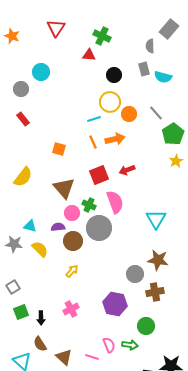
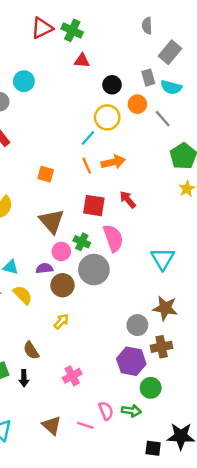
red triangle: (56, 28) -> (42, 28), turned 30
gray rectangle: (169, 29) -> (170, 52), moved
green cross: (102, 36) -> (72, 30), moved
gray semicircle: (150, 46) -> (147, 26), moved
gray line: (156, 113) -> (163, 119), moved
orange circle: (129, 114) -> (137, 104), moved
cyan line: (94, 119) -> (88, 138), turned -32
red arrow: (127, 170) -> (128, 200), turned 70
red square: (99, 175) -> (94, 206), turned 30
purple hexagon: (115, 304) -> (131, 361), moved
pink cross: (71, 309) -> (72, 376), moved
brown semicircle: (40, 344) -> (31, 350), moved

